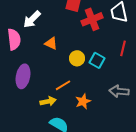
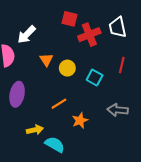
orange triangle: (51, 43) -> (46, 60), turned 32
yellow circle: (77, 58) -> (67, 68), moved
yellow arrow: (48, 101) -> (35, 130), moved

